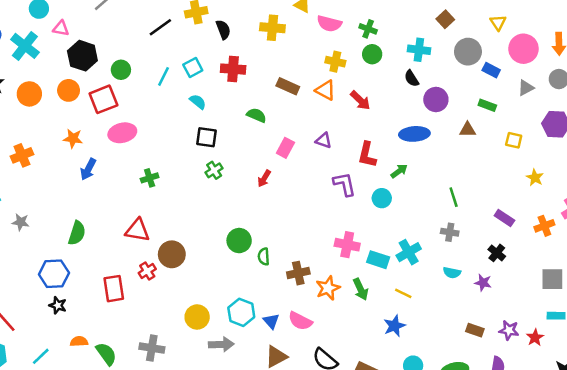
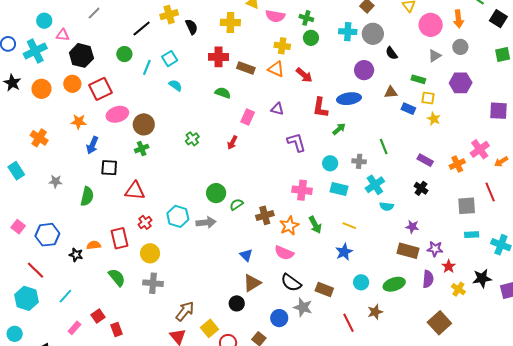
cyan cross: (25, 46) -> (35, 51), turned 30
gray circle: (468, 52) -> (373, 34), moved
red cross: (233, 69) -> (219, 57), moved
green circle: (121, 70) -> (124, 54), moved
blue rectangle: (491, 70) -> (408, 109), moved
black semicircle: (412, 78) -> (392, 53), moved
green rectangle: (487, 105) -> (418, 79), moved
black square: (207, 137) -> (109, 168), moved
orange cross: (22, 155) -> (39, 138), turned -30
red L-shape: (367, 155) -> (320, 108), moved
yellow star: (535, 178) -> (434, 119), moved
cyan circle: (382, 198) -> (330, 163), moved
gray star: (21, 222) -> (56, 181), moved
gray cross: (450, 232) -> (359, 161), moved
cyan cross: (409, 252) -> (375, 185), moved
brown circle: (172, 254) -> (144, 124), moved
green semicircle: (264, 257) -> (236, 204), turned 64
cyan rectangle: (378, 260) -> (339, 189), moved
blue hexagon: (54, 274) -> (47, 235), moved
purple star: (483, 283) -> (412, 227), moved
cyan hexagon: (241, 312) -> (178, 216), moved
yellow circle: (197, 317) -> (150, 253), moved
pink semicircle: (300, 321) -> (284, 253), moved
brown rectangle: (475, 330) -> (408, 251), size x1.5
red star: (535, 338) -> (449, 266), moved
orange semicircle: (79, 341) -> (94, 245), moved
gray arrow: (221, 344) -> (206, 222), moved
green semicircle: (106, 354) -> (117, 277), moved

